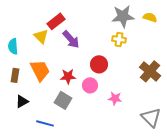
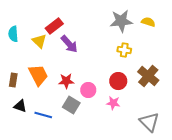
yellow cross: (119, 39) -> (124, 50), moved
cyan semicircle: (13, 46) -> (13, 34), moved
red circle: (99, 64) -> (118, 81), moved
gray square: (63, 100) -> (71, 105), moved
black triangle: (22, 101) -> (20, 106), turned 48
blue line: (45, 123) -> (43, 115), moved

